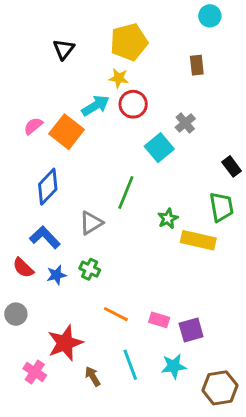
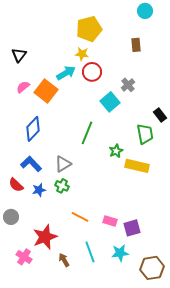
black triangle: (64, 49) -> (19, 55), moved
green trapezoid: (221, 207) -> (145, 134), moved
gray triangle: (91, 223) -> (63, 164), moved

